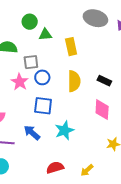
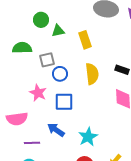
pink star: (20, 82) -> (38, 93), moved
cyan star: (64, 130) -> (88, 137), moved

